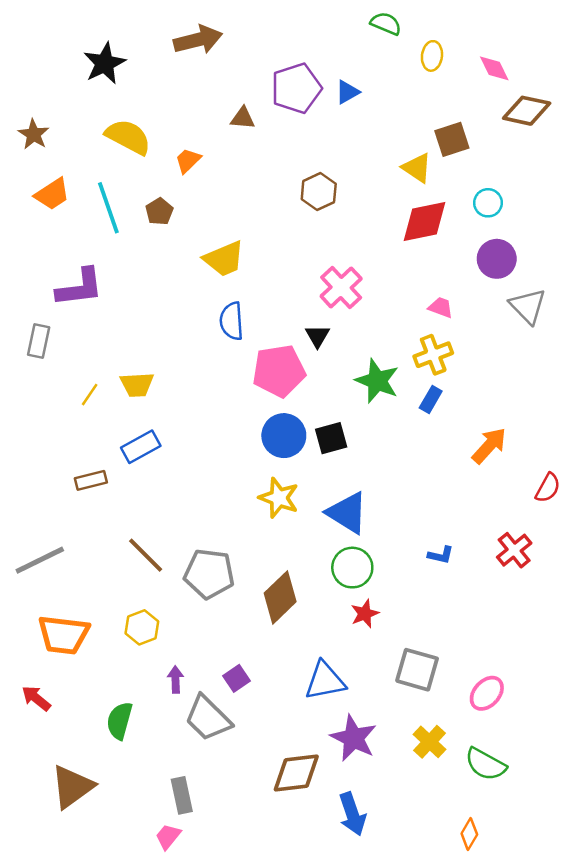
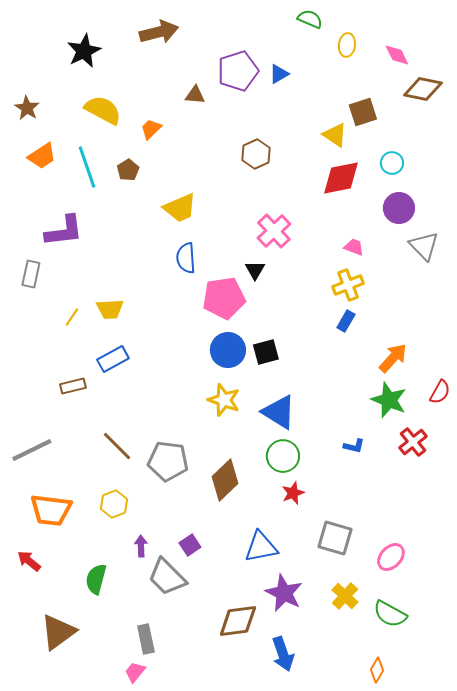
green star: (377, 381) -> (389, 400), moved

